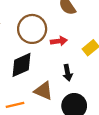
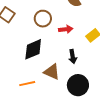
brown circle: (32, 29) -> (43, 19), size x0.7

